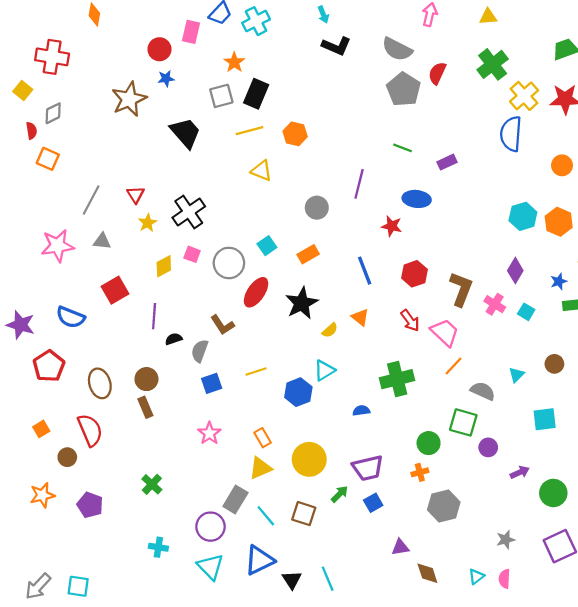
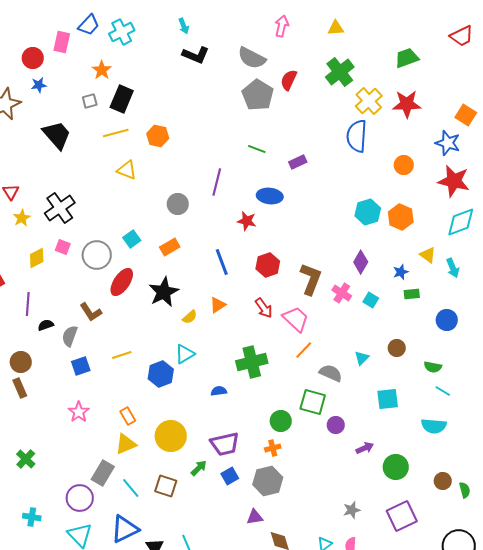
gray square: (221, 96) -> (90, 101), size x0.7
orange triangle: (360, 317) -> (218, 305), turned 48
gray hexagon: (444, 506) -> (268, 481), moved

